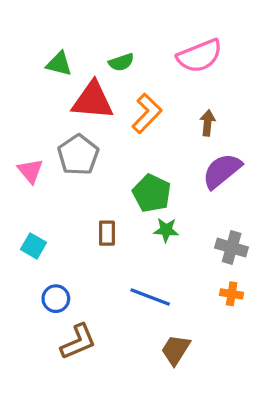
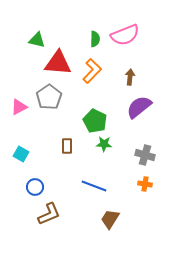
green semicircle: (121, 62) -> (95, 39), moved, turned -70
pink triangle: (30, 171) -> (19, 107), turned 42

